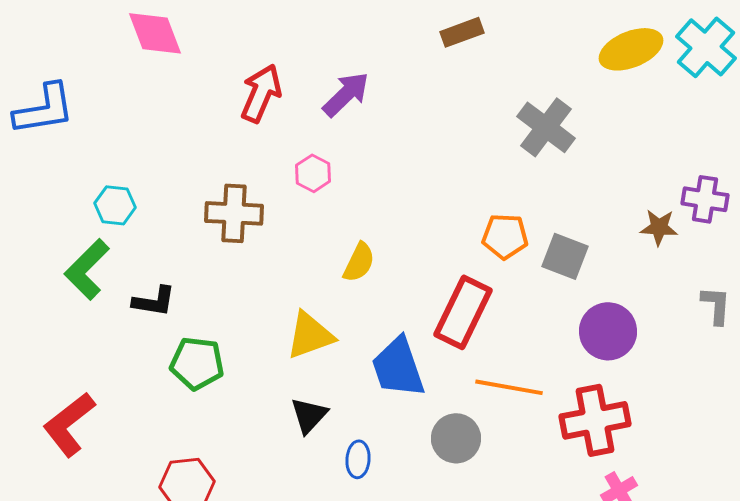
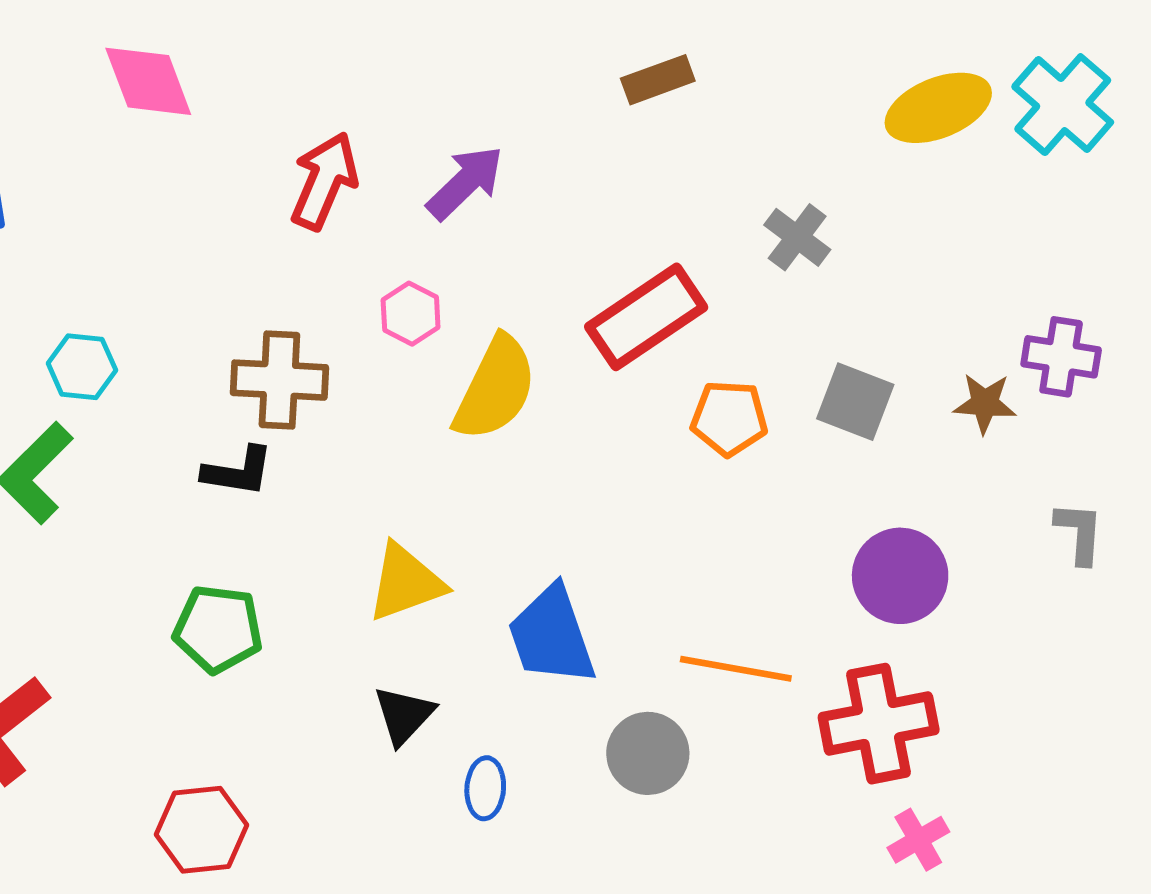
gray cross: (546, 127) -> (797, 237), size x0.7
gray square: (565, 256) -> (855, 402), moved
yellow semicircle: (359, 262) -> (495, 388), moved, size x1.6
black L-shape: (154, 301) -> (238, 471), moved
red rectangle: (463, 312) -> (646, 317), moved, turned 30

